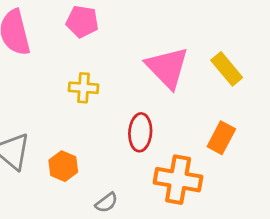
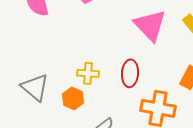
yellow cross: (84, 88) -> (88, 73), moved

